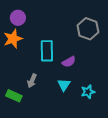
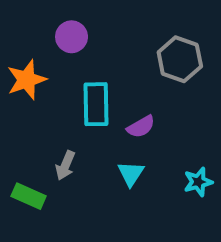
purple circle: (18, 18) -> (72, 37), moved
cyan star: (88, 92) -> (198, 182), moved

